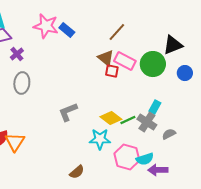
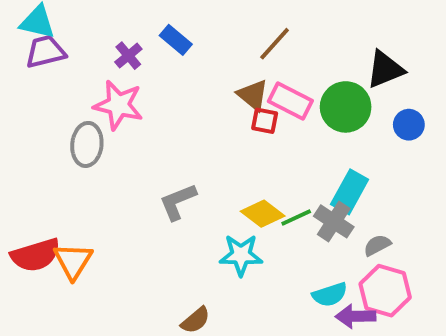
pink star: (46, 26) -> (118, 105), moved
purple cross: (17, 54) -> (128, 56), moved
cyan rectangle: (155, 107) -> (350, 192), size x1.5
pink hexagon: (127, 157) -> (385, 291), moved

